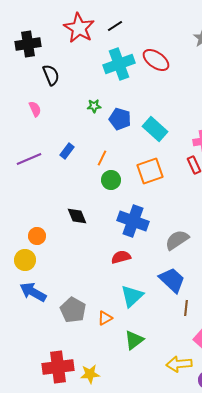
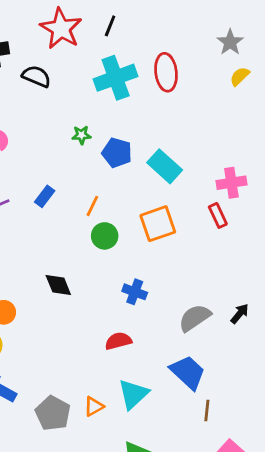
black line: (115, 26) -> (110, 26), turned -35
red ellipse: (156, 60) -> (166, 72), turned 48
black semicircle: (51, 75) -> (36, 76), moved, turned -45
blue cross: (133, 221) -> (135, 292), size x0.6
orange triangle: (105, 318) -> (94, 406), moved

